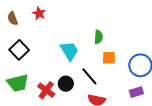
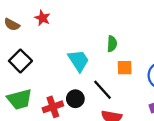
brown semicircle: (13, 18) -> (12, 25), turned -40
red cross: (46, 90) -> (53, 107), turned 36

